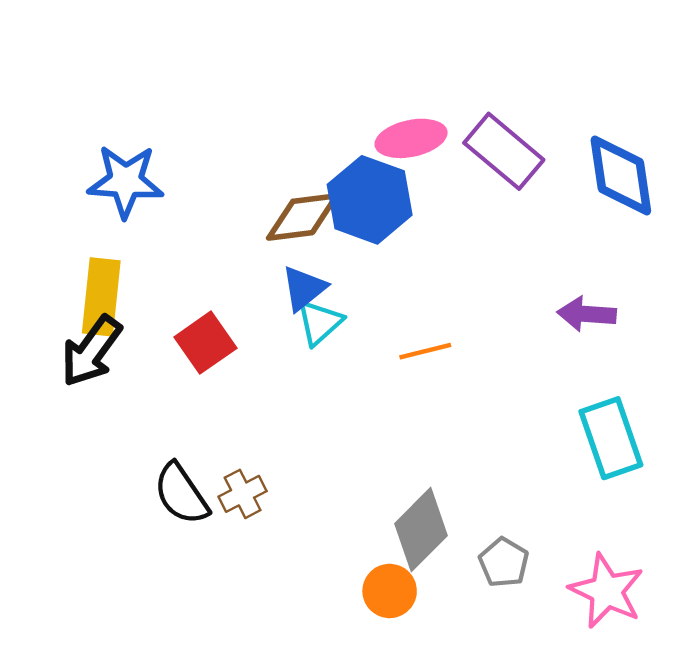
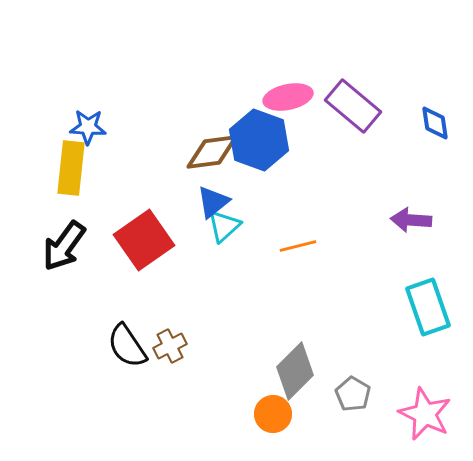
blue diamond: (621, 176) -> (435, 123), size x0.6
blue star: (126, 181) -> (88, 127), size x0.7
yellow rectangle: (101, 297) -> (71, 168), moved
red square: (205, 343) -> (144, 240), size x1.4

